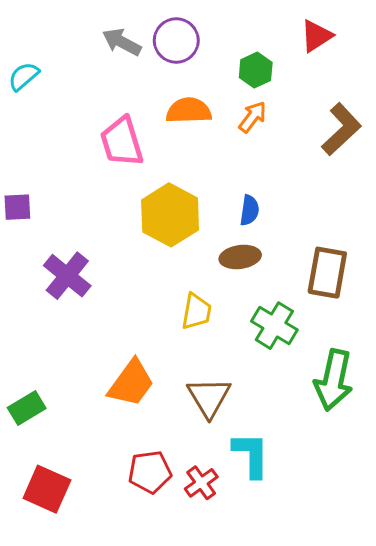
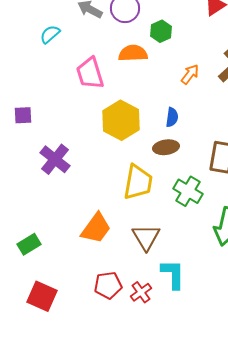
green hexagon: (256, 70) -> (161, 31), moved
cyan semicircle: (24, 76) -> (50, 34), moved
orange arrow: (253, 117) -> (190, 74), moved
yellow trapezoid: (197, 312) -> (138, 182), size x1.5

